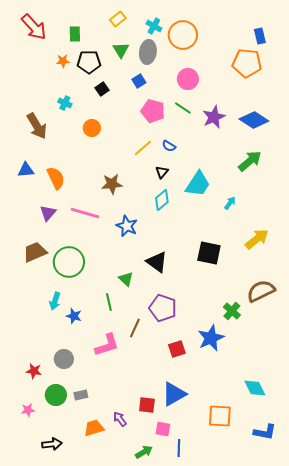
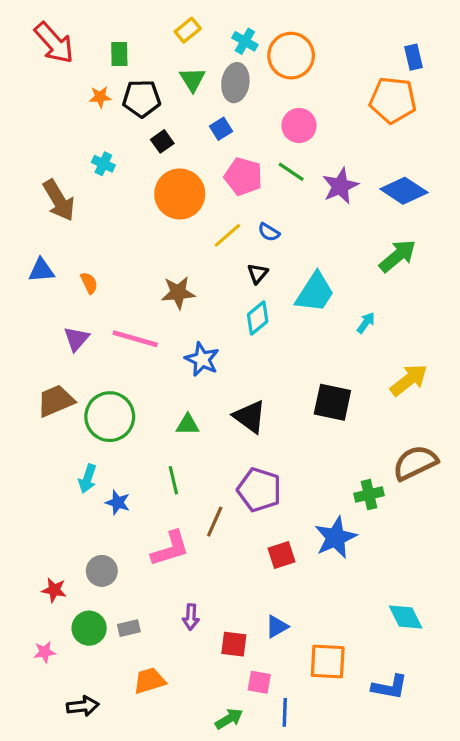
orange circle: (92, 128) -> (180, 194), moved, size x1.8
orange semicircle: (56, 178) -> (89, 283), size x0.6
green triangle: (126, 279) -> (188, 425), moved, turned -42
green cross: (232, 311) -> (369, 495), turned 36
blue triangle: (174, 394) -> (277, 627), size x0.6
orange square: (220, 416) -> (328, 662), moved
purple arrow: (120, 419) -> (191, 617), moved, turned -140
blue L-shape: (265, 432) -> (390, 687), moved

